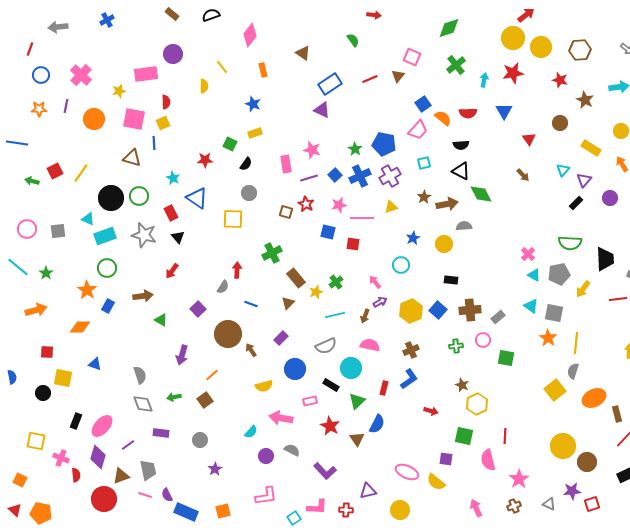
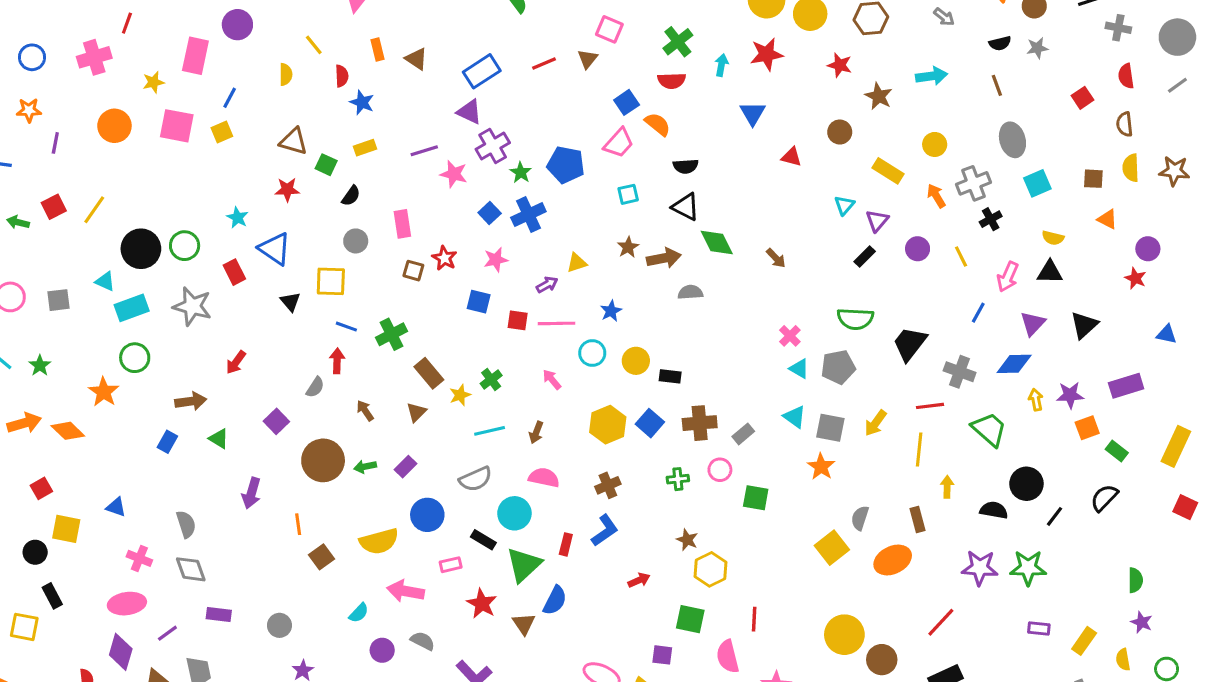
red line: (30, 49) -> (127, 23), moved
brown triangle: (303, 53) -> (416, 59), moved
pink rectangle: (146, 74) -> (195, 56), turned -70
pink cross: (81, 75) -> (94, 57), turned 30
red semicircle: (166, 102) -> (342, 76), moved
purple line: (66, 106) -> (55, 143), moved
red semicircle: (468, 113) -> (672, 81), moved
red triangle: (529, 139) -> (791, 157), turned -40
blue line: (154, 143) -> (230, 98), moved, turned 32
brown triangle: (132, 158) -> (293, 141), moved
pink rectangle: (286, 164) -> (402, 224), moved
brown arrow: (523, 175) -> (776, 258), moved
purple cross: (390, 176) -> (493, 146), moved
purple line: (309, 178) -> (424, 151), moved
pink line: (362, 218) -> (556, 323), moved
black triangle: (178, 237) -> (290, 302), moved
yellow circle: (444, 244) -> (636, 361), moved
black trapezoid: (605, 259) -> (910, 344), turned -140
yellow arrow: (583, 289) -> (876, 423), moved
purple arrow: (380, 302) -> (547, 285), moved
blue line: (251, 304) -> (346, 327), moved
blue rectangle: (108, 306) -> (167, 442), moved
orange diamond: (80, 327) -> (68, 431), moved, turned 45
yellow line: (576, 343) -> (919, 450), moved
brown arrow: (251, 350) -> (365, 411), moved
red square: (47, 352) -> (41, 488), turned -32
orange line: (212, 375) -> (298, 524), turned -56
yellow semicircle: (264, 386) -> (379, 541), size x1.4
green arrow: (174, 397) -> (365, 467), moved
brown square: (205, 400) -> (321, 557), moved
green triangle: (357, 401) -> (524, 565), size x1.4
red arrow: (431, 411) -> (639, 580), turned -40
brown rectangle: (617, 414) -> (918, 520), moved
black rectangle: (76, 421) -> (52, 596), moved, turned -49
pink ellipse: (102, 426) -> (127, 604), turned 40
pink cross: (61, 458) -> (139, 558), moved

